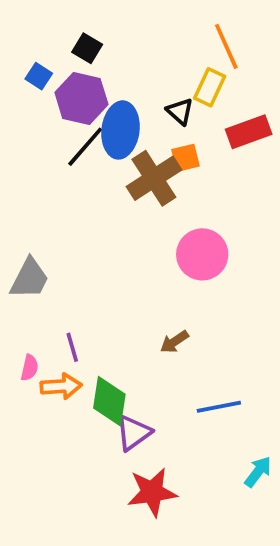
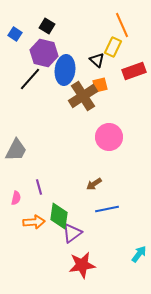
blue square: (39, 76) -> (15, 34), moved
black line: (85, 147) -> (30, 79), moved
orange arrow: (61, 386) -> (34, 222), moved
blue line: (219, 407) -> (107, 209), moved

